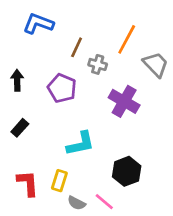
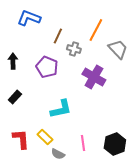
black hexagon: (127, 171) -> (115, 144), moved
yellow rectangle: (59, 181) -> (45, 137), turned -63
pink line: (104, 202) -> (83, 143), moved, turned 42

